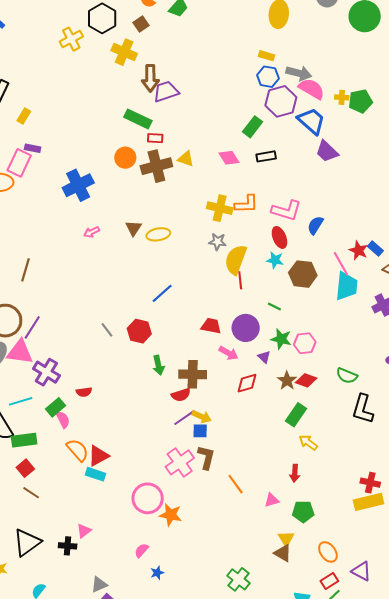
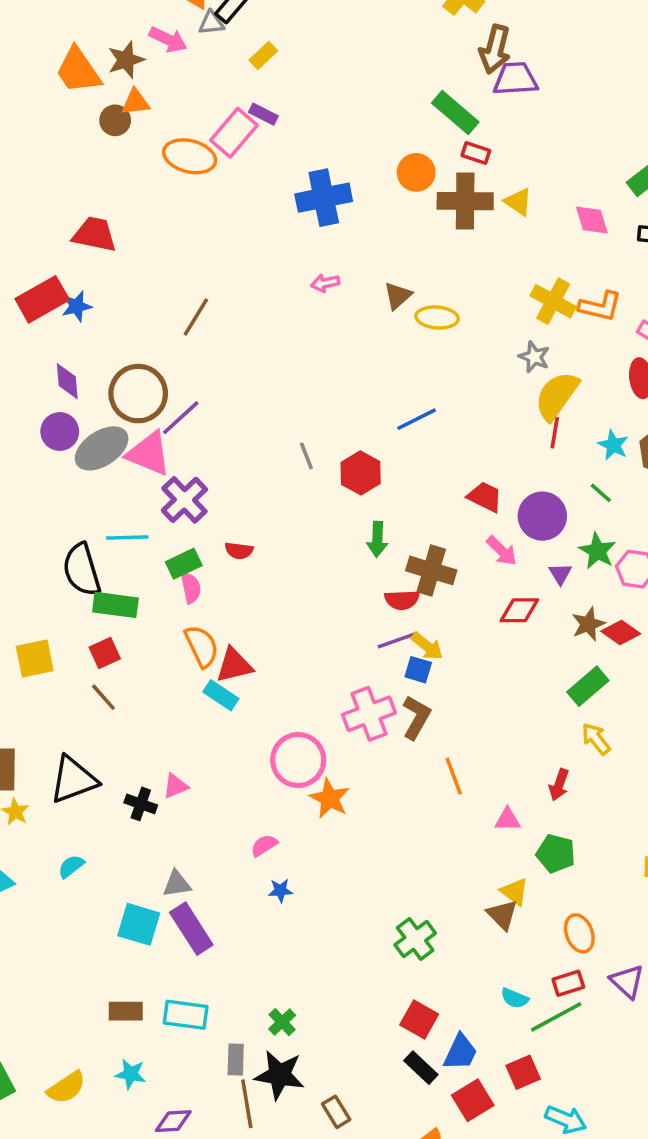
cyan star: (275, 260) -> (613, 445), moved
yellow triangle: (286, 539) -> (515, 892), turned -36

